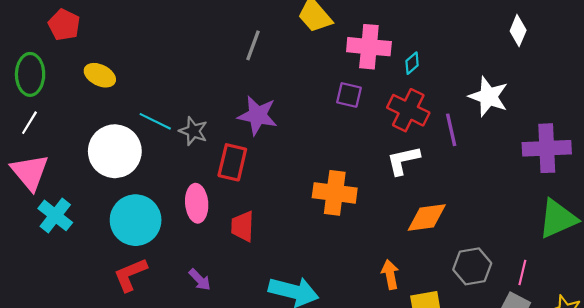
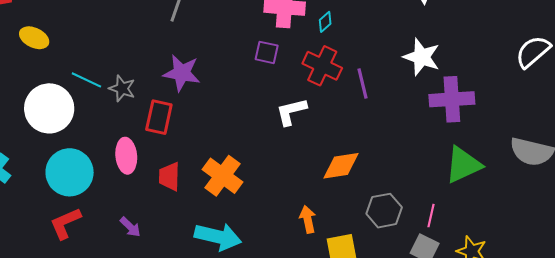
white star: (489, 97) -> (422, 57), moved
white L-shape: (403, 160) -> (291, 112), moved
orange cross: (335, 193) -> (222, 176), moved, turned 30

